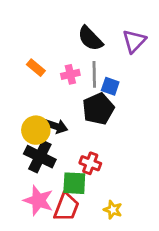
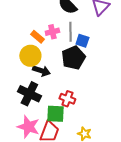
orange rectangle: (36, 68) -> (37, 37), moved
yellow circle: (36, 130) -> (30, 56), moved

